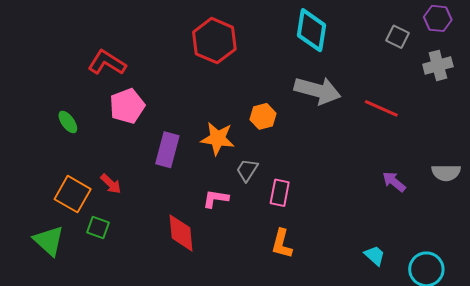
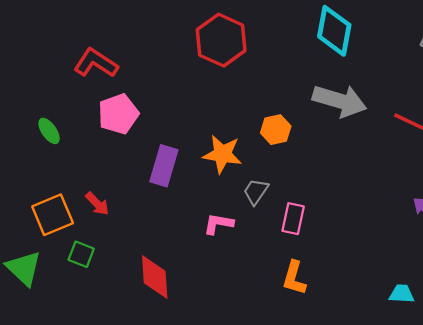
orange square: (73, 194) -> (53, 215), turned 36
red diamond: (181, 233) -> (155, 277), moved
cyan trapezoid: (375, 255) -> (402, 294), turned -40

